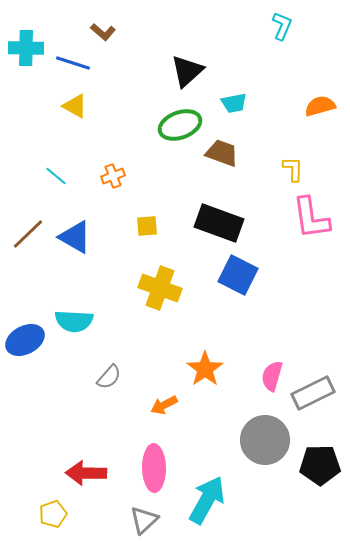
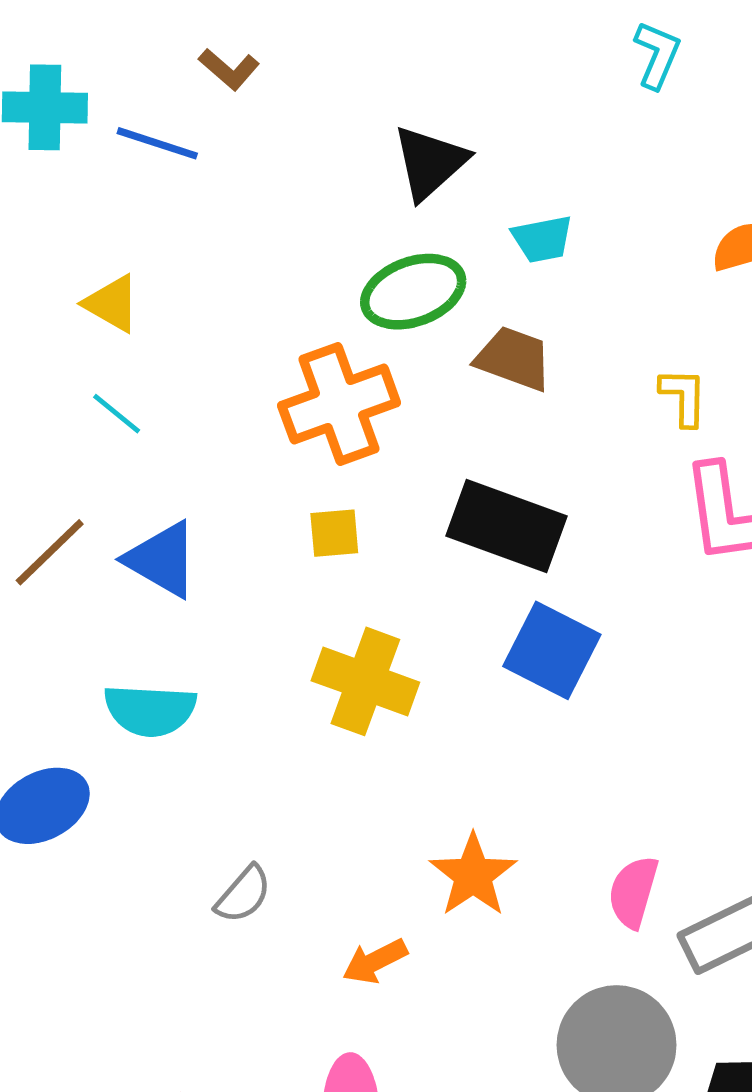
yellow triangle: (75, 106) -> (112, 304), moved
orange cross: (113, 176) -> (339, 404), moved, size x2.0
cyan semicircle: (74, 321) -> (150, 710), moved

